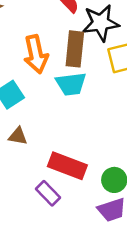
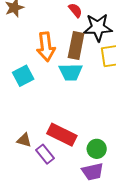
brown triangle: (18, 136) -> (24, 140), moved

